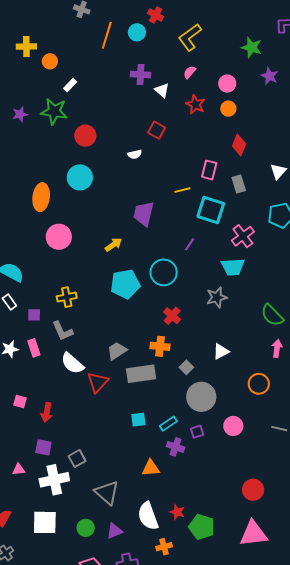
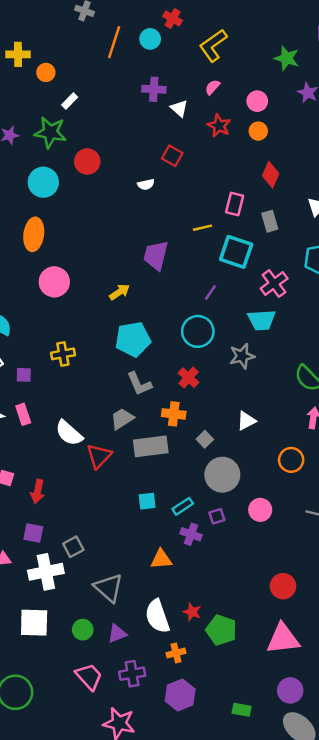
cyan circle: (80, 177) -> (43, 182), moved
cyan circle: (164, 272) -> (198, 331), moved
gray L-shape: (62, 331) -> (139, 384), moved

